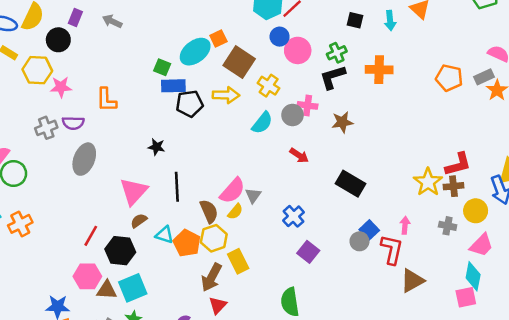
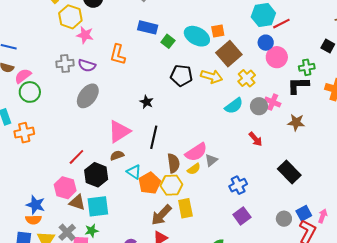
cyan ellipse: (195, 52) -> (197, 36), turned 50
blue rectangle: (173, 86) -> (148, 27), moved
blue square: (369, 230) -> (304, 213), moved

